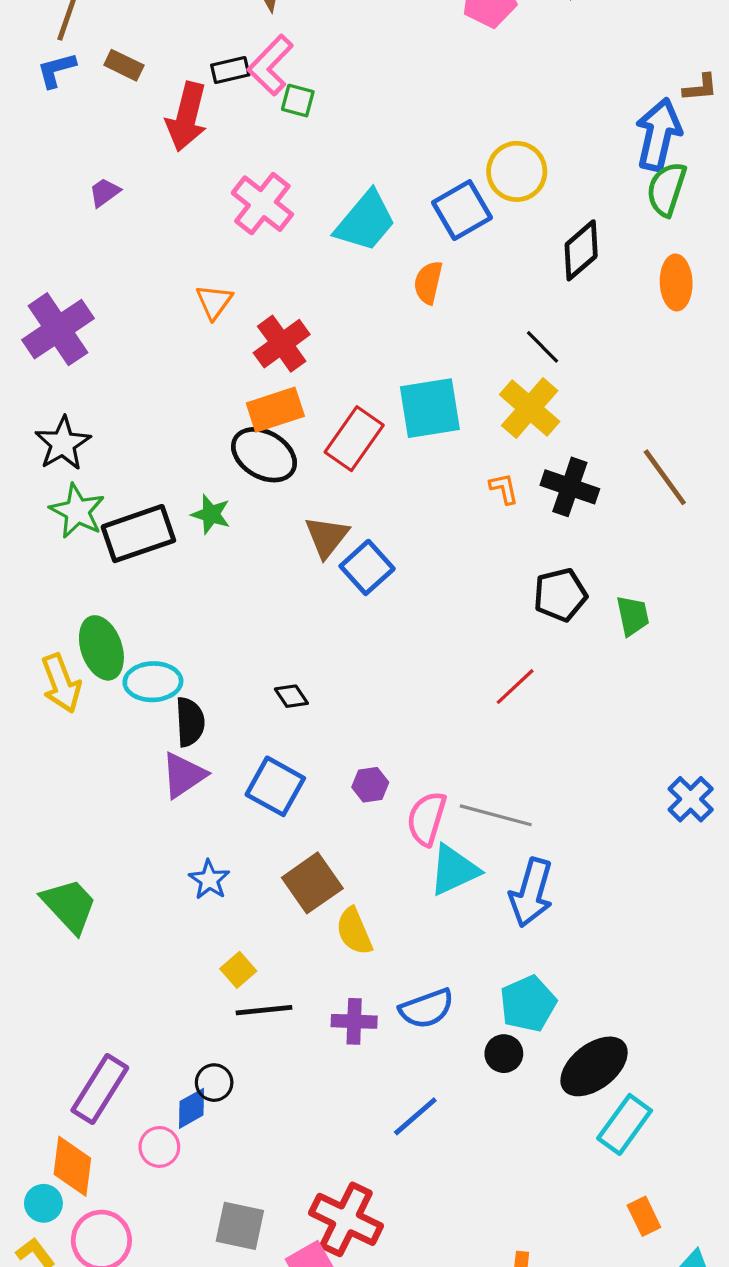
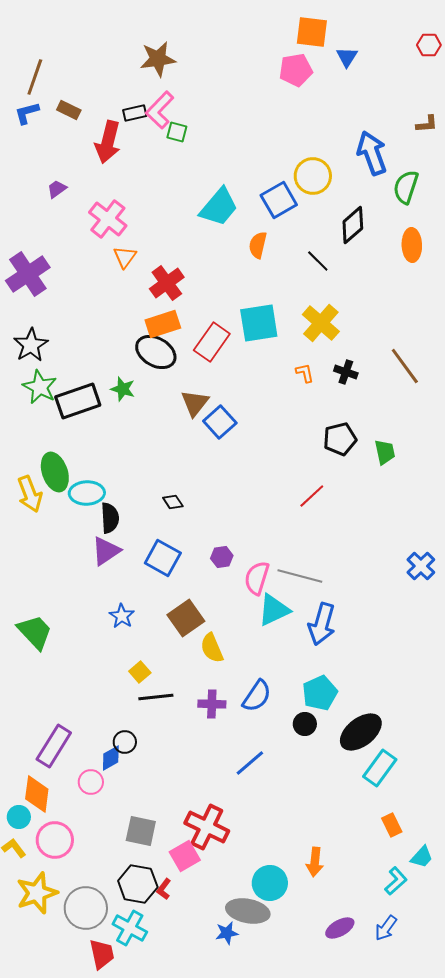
blue arrow: (658, 134) -> (372, 153), moved, turned -33
pink cross: (262, 204) -> (108, 219), moved
black line: (542, 347) -> (318, 261), moved
black cross: (570, 487) -> (346, 372), size x0.7
blue semicircle: (427, 1009) -> (257, 696), turned -36

